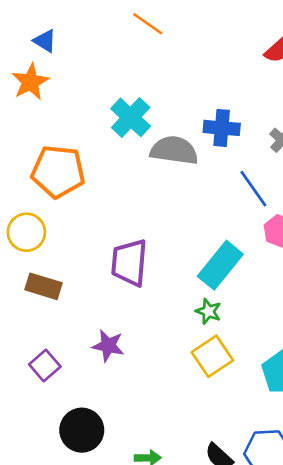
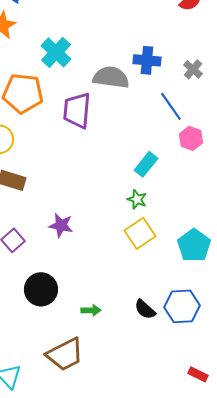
cyan cross: (131, 117) -> (56, 52), moved
purple trapezoid: (129, 263) -> (77, 110), moved
cyan rectangle: (220, 265) -> (146, 164), size x0.7

